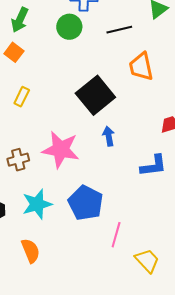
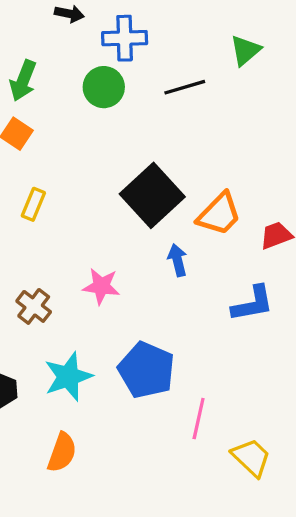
orange trapezoid: (141, 67) -> (219, 214), moved, turned -120
pink star: (61, 150) -> (101, 286), size x0.6
brown cross: (18, 160) -> (34, 306), turned -35
orange semicircle: (31, 251) -> (62, 452), turned 45

